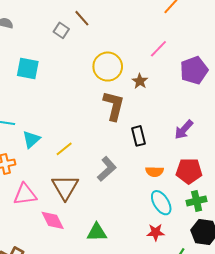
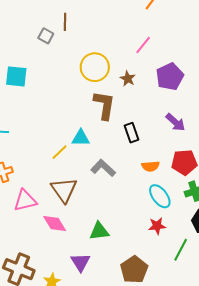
brown line: (82, 18) -> (65, 22), turned 48
purple pentagon: (194, 70) -> (170, 77), moved
purple arrow: (184, 130) -> (175, 122), turned -85
cyan triangle: (31, 139) -> (81, 138), moved, turned 48
gray L-shape: (107, 169) -> (103, 168), turned -90

